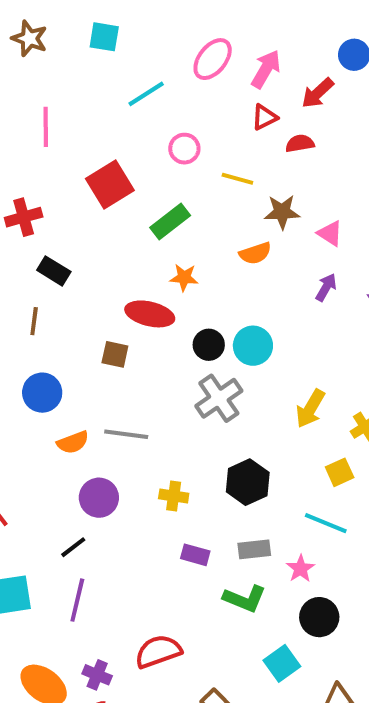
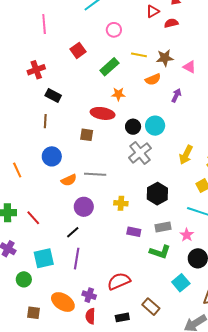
yellow line: (237, 179) -> (139, 55), moved
red square: (110, 185) -> (78, 50), size x0.7
purple arrow: (326, 287) -> (176, 95), moved

